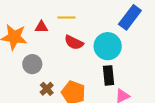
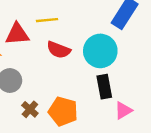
red triangle: (41, 27) -> (17, 34), size x1.5

